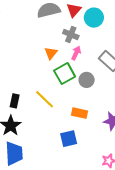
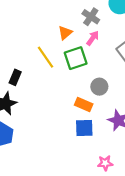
gray circle: (87, 80) -> (99, 87), moved
yellow line: (45, 99) -> (46, 57), moved
blue square: (69, 139) -> (84, 128), moved

